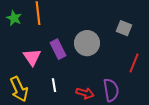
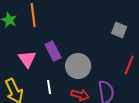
gray circle: (87, 43) -> (78, 66), moved

